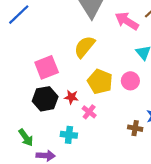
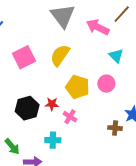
pink square: (47, 67) -> (24, 57), moved

